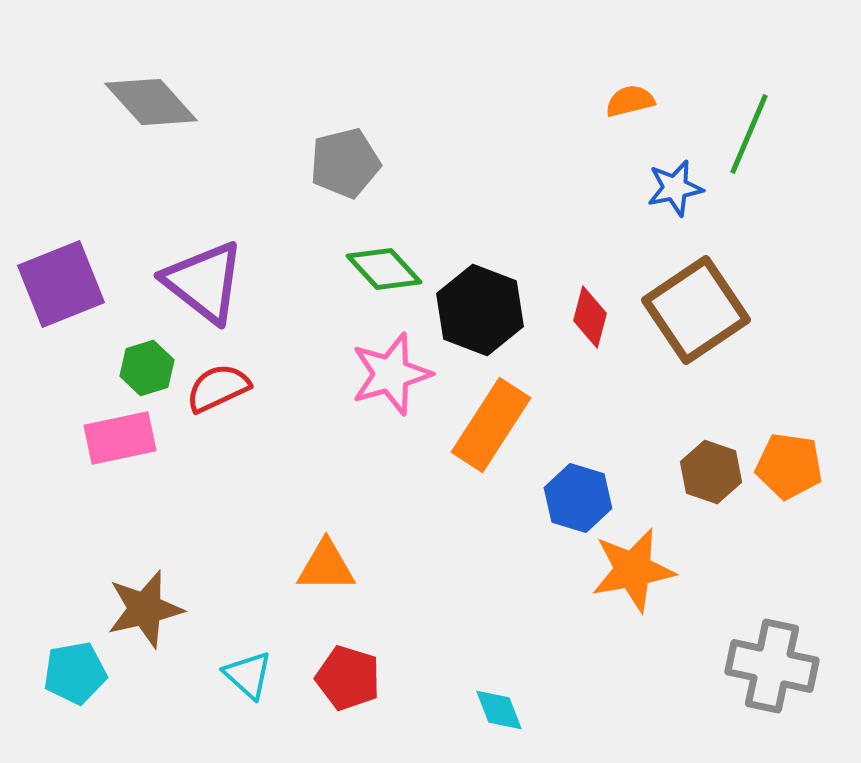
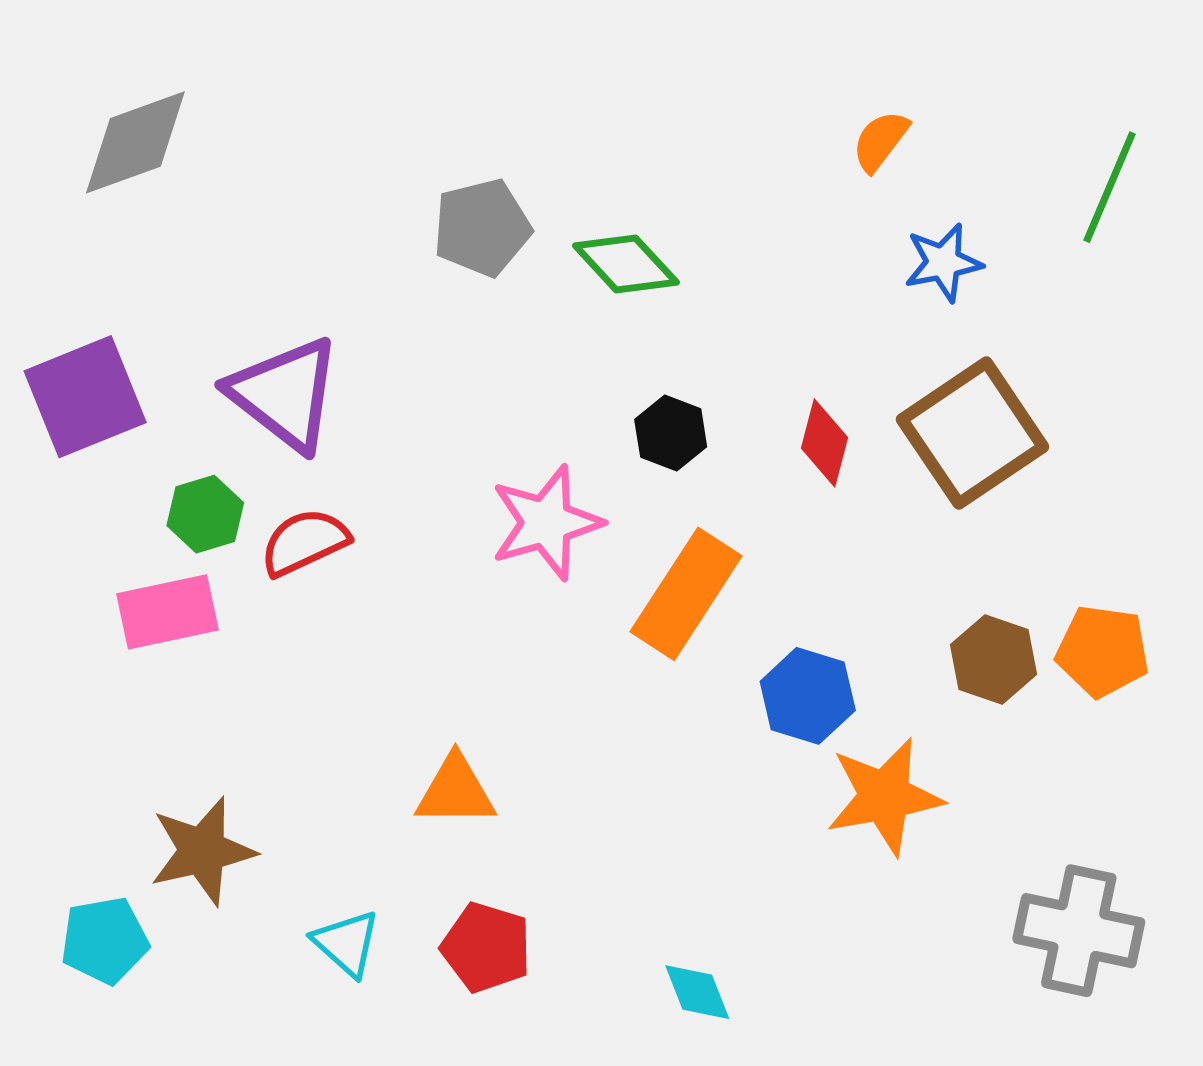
orange semicircle: (630, 101) -> (880, 141), turned -39
gray diamond: (151, 102) -> (135, 142), moved, turned -68
green line: (749, 134) -> (1110, 187), moved
green diamond: (384, 269) -> (626, 264), moved
black hexagon: (480, 310) -> (671, 433), size x0.6

